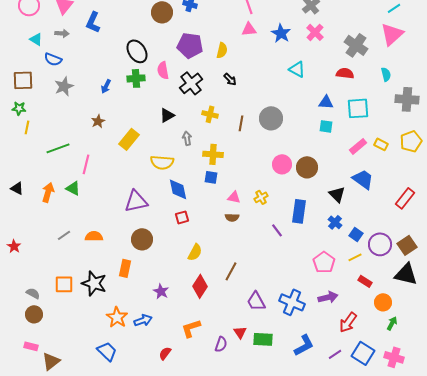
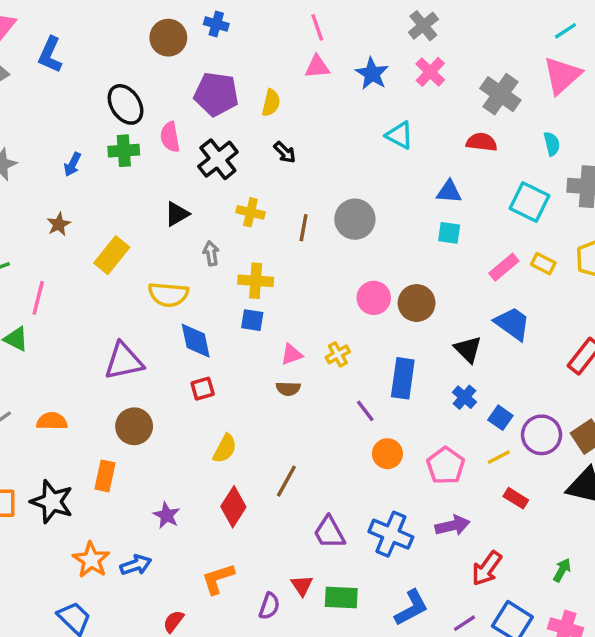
cyan square: (358, 108) -> (530, 202), moved, turned 30
pink triangle: (234, 197) -> (292, 354), turned -32
orange circle: (383, 302) -> (387, 454), moved

